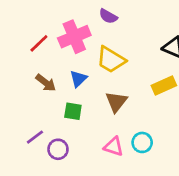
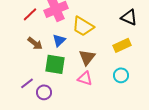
green square: (73, 111) -> (55, 64), size x1.5
cyan circle: (142, 142) -> (121, 75), moved
pink triangle: (114, 147) -> (85, 78), moved

